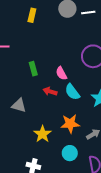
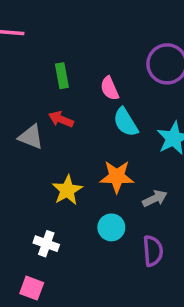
red arrow: (50, 91) -> (61, 119), moved

